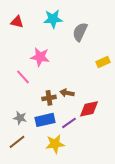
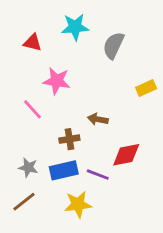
red triangle: (17, 22) -> (33, 43), moved
brown arrow: (67, 93) -> (98, 119), moved
purple line: (69, 123) -> (98, 175), turned 56

